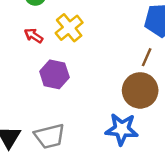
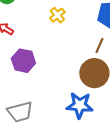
yellow cross: (69, 28) -> (57, 15), moved, size x0.7

